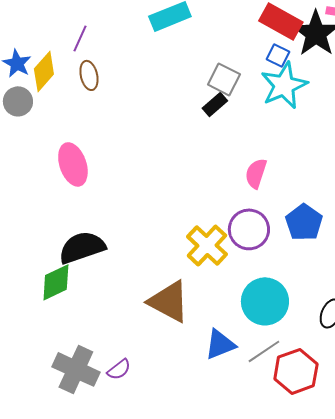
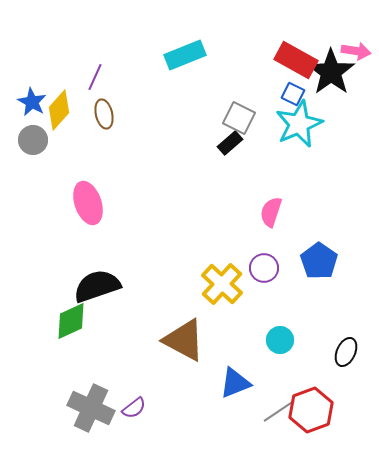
purple circle: (249, 229) -> (264, 268), size x0.7
cyan circle: (265, 301) -> (280, 340), size x0.6
gray line: (264, 351) -> (279, 411), moved

